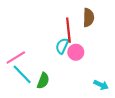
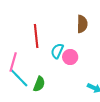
red line: (68, 30) -> (36, 36), moved
pink line: (16, 58) -> (13, 62), turned -42

